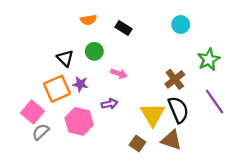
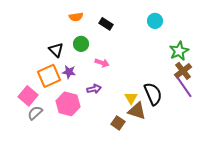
brown cross: (175, 79) -> (183, 71), moved
yellow triangle: (153, 114) -> (131, 98), size x0.6
brown triangle: (171, 140) -> (137, 111), moved

